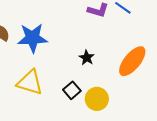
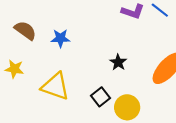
blue star: (32, 38) -> (60, 38), size x0.6

